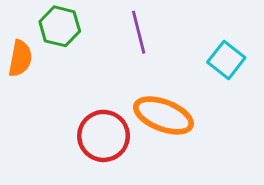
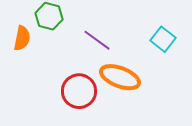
purple line: (139, 32) -> (97, 40), moved, turned -40

